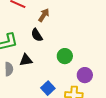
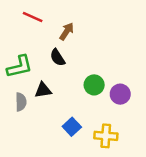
purple circle: (85, 75) -> (120, 94), moved

